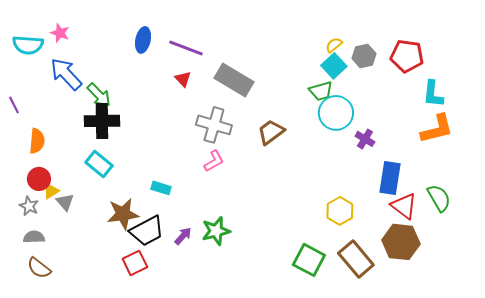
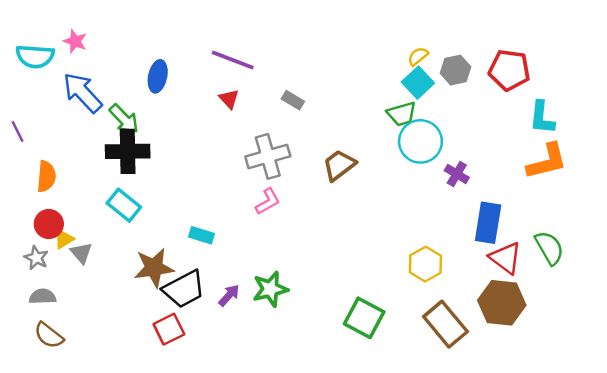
blue ellipse: (143, 40) -> (158, 76), moved
gray rectangle: (234, 80) -> (293, 100), size x0.5
gray cross: (214, 125) -> (268, 156), turned -32
green square: (309, 260) -> (364, 318), moved

